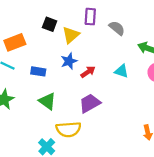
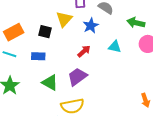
black square: (50, 24) -> (45, 32), moved
blue star: (69, 61) -> (91, 26), moved
purple trapezoid: (90, 103) -> (77, 77), moved

